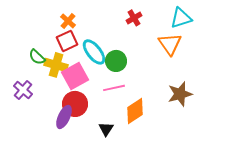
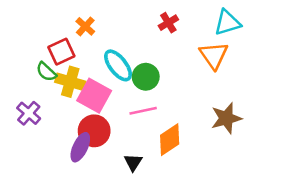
red square: (67, 41) -> (61, 52), moved
pink square: (75, 76) -> (94, 96), turned -32

